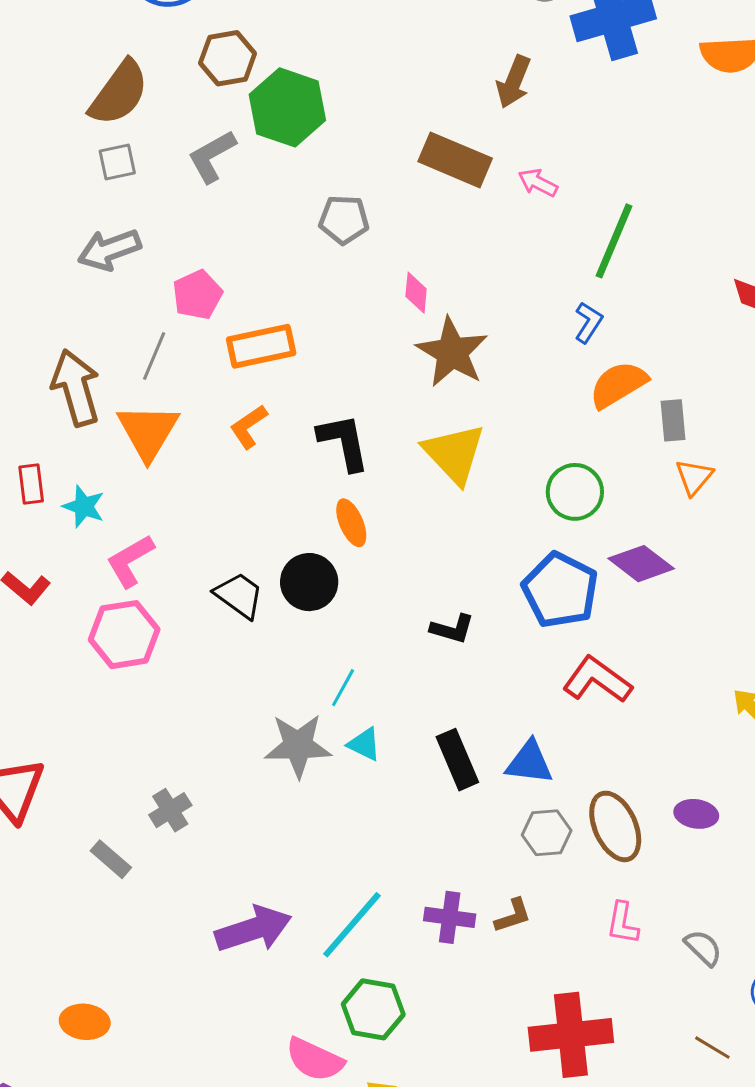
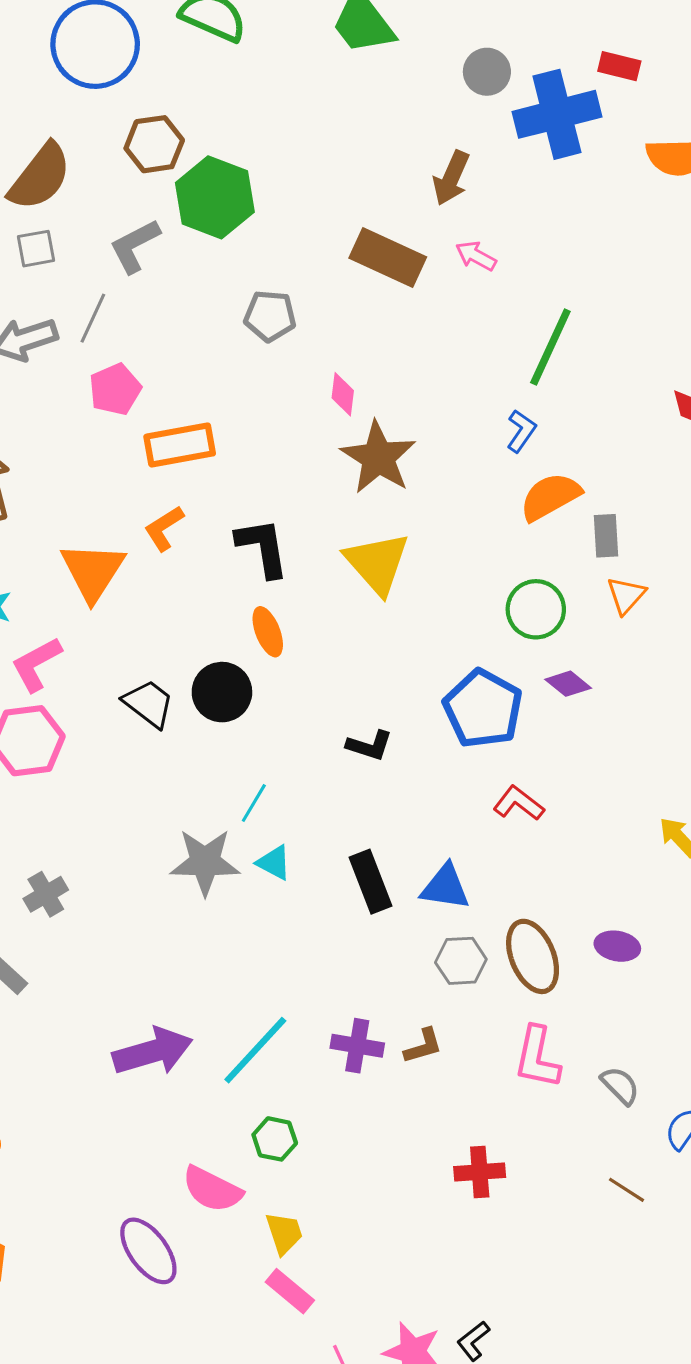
pink arrow: (538, 183) -> (476, 256), moved
gray line: (154, 356) -> (93, 318), moved
orange triangle: (148, 432) -> (93, 571), moved
green circle: (575, 492) -> (536, 609), moved
purple diamond: (641, 564) -> (568, 684), size x0.7
red L-shape: (597, 680) -> (519, 803), size x0.7
gray cross: (170, 810) -> (46, 894), moved
pink L-shape: (623, 923) -> (537, 1057), size x1.4
green hexagon: (373, 1009) -> (275, 1139), size x0.7
red cross: (571, 1035) -> (480, 1172), size x0.6

